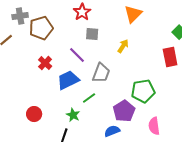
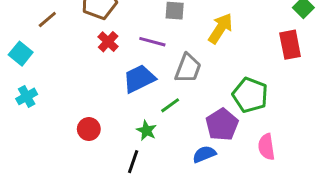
yellow arrow: (123, 46) -> (221, 28), size x1.5
purple line: (77, 55) -> (152, 42), turned -30
red cross: (45, 63) -> (108, 42), moved
green pentagon: (143, 91) -> (250, 95), turned 30

